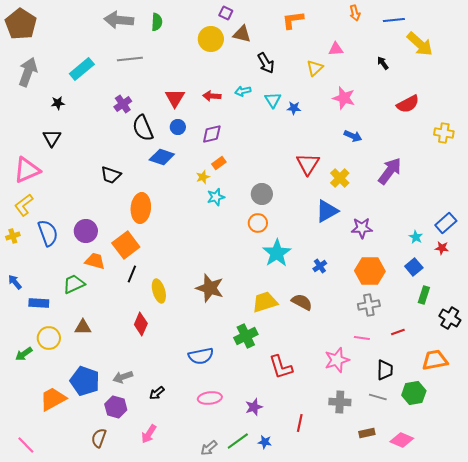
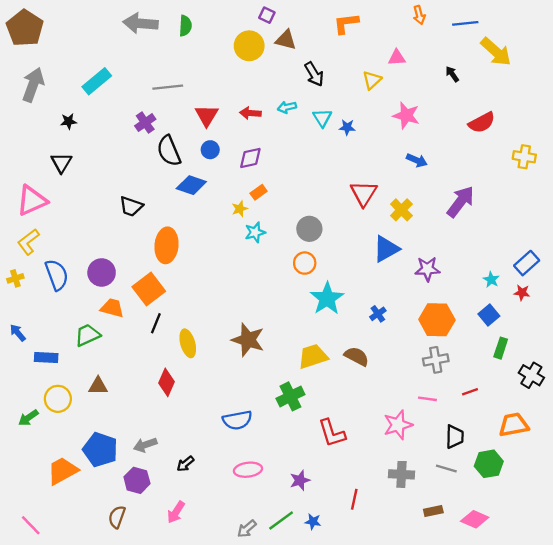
gray line: (130, 59) -> (168, 87), moved

